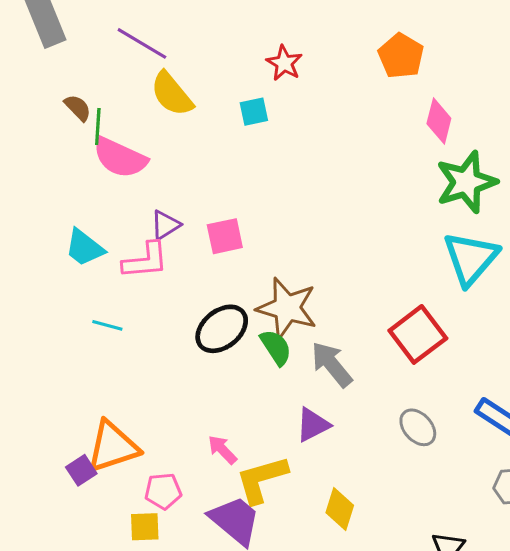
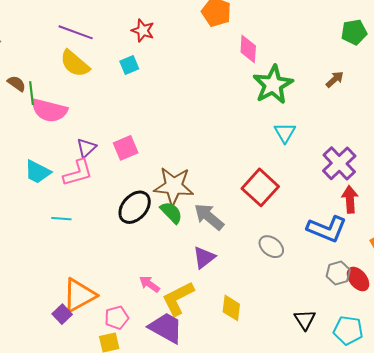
purple line: (142, 43) -> (76, 32), moved
cyan triangle: (471, 258) -> (285, 133), size x0.6

